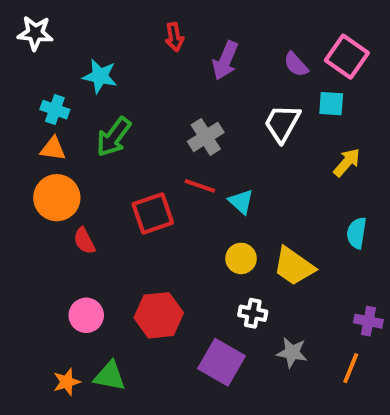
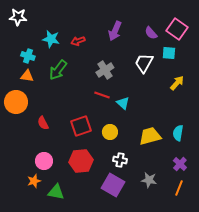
red arrow: (174, 37) -> (78, 41), moved, turned 80
orange circle: (57, 198) -> (16, 102), moved
red square: (153, 213) -> (81, 126), moved
cyan semicircle: (357, 233) -> (178, 133), moved
yellow circle: (241, 258) -> (110, 132), moved
yellow trapezoid: (294, 266) -> (150, 136), turned 130
white cross: (253, 313) -> (120, 160), moved
purple cross: (368, 321) -> (180, 164), moved, turned 32
orange star: (67, 382) -> (34, 181), moved

